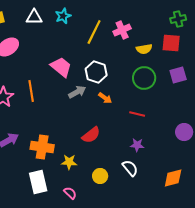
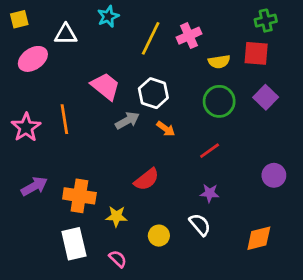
white triangle: (34, 17) -> (66, 34), moved
purple square: (178, 75) -> (266, 97), turned -30
red line: (137, 114) -> (210, 151), turned -49

